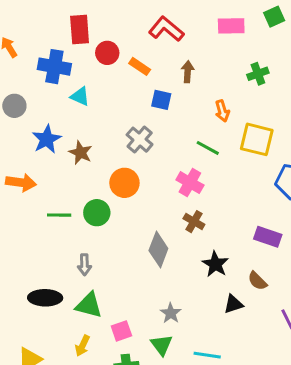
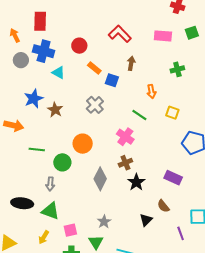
red rectangle: (80, 29) -> (40, 21), moved
orange rectangle: (140, 66) -> (94, 68), moved
gray circle: (14, 106) -> (21, 60), moved
yellow square: (257, 139) -> (172, 113), size x0.6
orange circle: (124, 183) -> (83, 144), moved
green circle: (97, 213) -> (62, 162), moved
brown cross: (194, 222) -> (125, 163), turned 32
black star: (215, 264) -> (136, 182), moved
black triangle: (233, 304) -> (146, 220), turned -32

